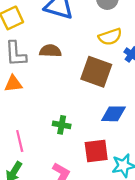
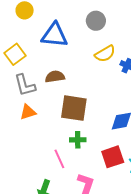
brown square: (96, 72) -> (74, 108), moved
pink line: (20, 141) -> (59, 159), moved

